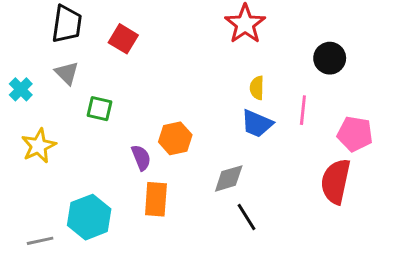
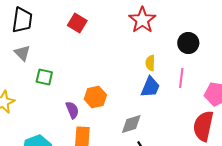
red square: (123, 39) -> (77, 23), moved
black circle: (330, 58) -> (188, 43), moved
blue trapezoid: (257, 123) -> (150, 87), turned -90

